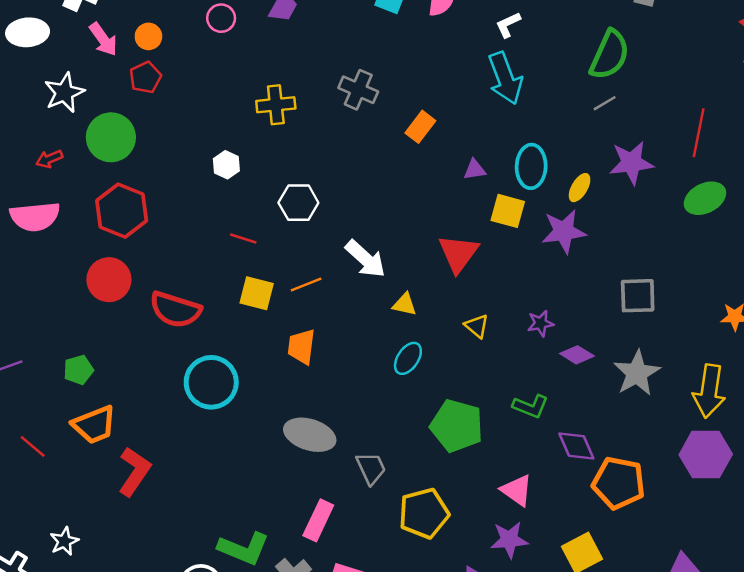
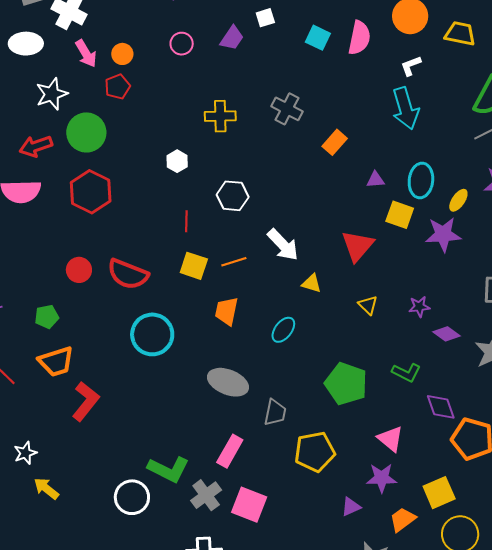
red arrow: (49, 159) -> (36, 146), size x1.5
red line: (243, 239) -> (186, 221), turned 70
red circle: (109, 280) -> (79, 270), moved, size x0.7
cyan ellipse: (408, 358) -> (283, 330), moved
gray trapezoid: (371, 468) -> (275, 412), turned 32

